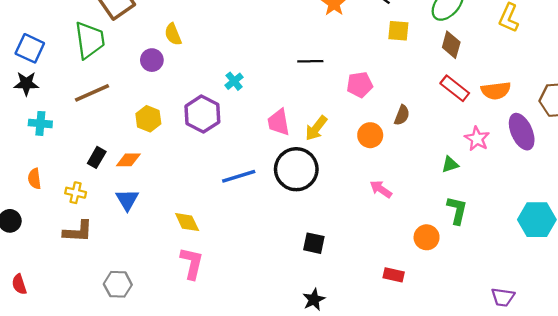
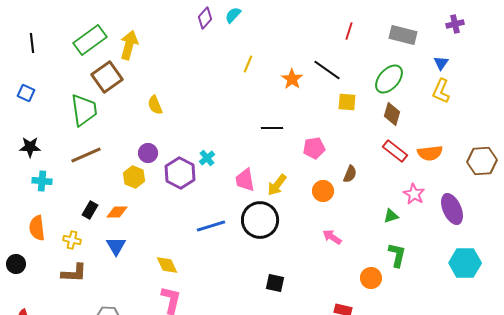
blue square: (30, 48) -> (26, 93), moved, size x0.7
purple circle: (152, 60) -> (148, 153), moved
cyan cross: (234, 81) -> (207, 158), moved
purple ellipse: (522, 132) -> (452, 209), moved
orange semicircle: (34, 179) -> (37, 228), size x1.4

